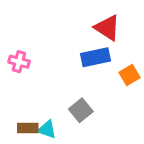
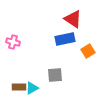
gray square: (81, 110) -> (55, 75), turned 35
cyan triangle: (47, 129) -> (32, 88), turned -48

